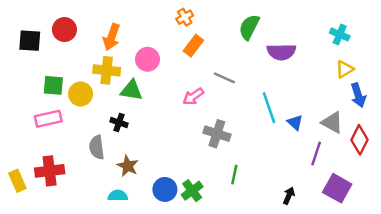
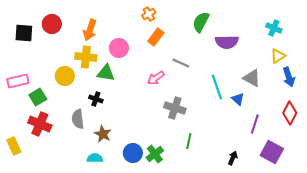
green square: (53, 85) -> (38, 97), moved, turned -36
pink rectangle: (48, 119) -> (18, 81), moved
gray triangle: (332, 122) -> (252, 78), moved
red cross: (50, 171) -> (40, 124), moved, turned 30

